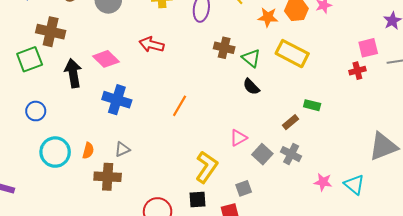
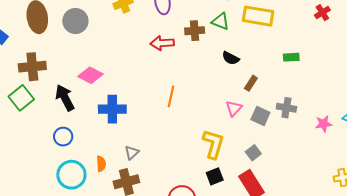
red arrow: (152, 44) -> (162, 43), moved
green triangle: (251, 58) -> (220, 21), moved
blue circle: (36, 111) -> (63, 137), moved
brown rectangle: (290, 122) -> (251, 83), moved

